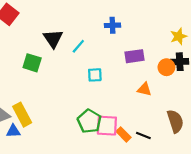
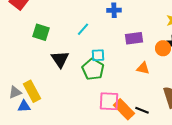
black triangle: (53, 39) -> (60, 59), moved
green square: (32, 63) -> (41, 32), moved
green pentagon: (89, 121) -> (93, 69), moved
orange rectangle: (123, 134) -> (124, 109), size x1.5

